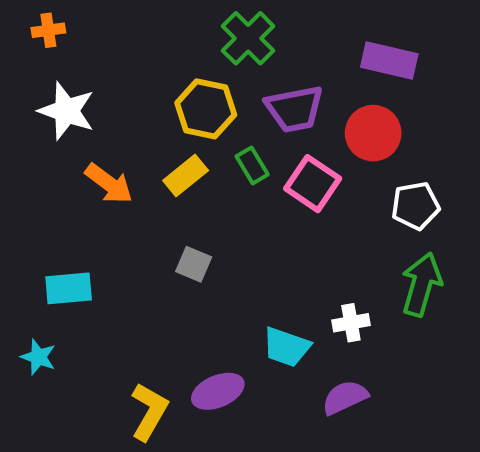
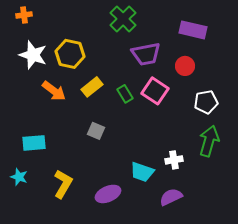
yellow hexagon: (206, 109) -> (70, 54), moved
red circle: (373, 133) -> (185, 66), size x0.7
green rectangle: (252, 165) -> (125, 94), moved
yellow L-shape: (149, 411) -> (63, 184), moved

